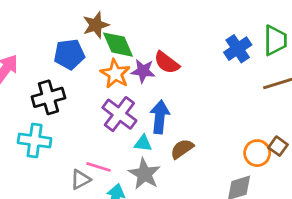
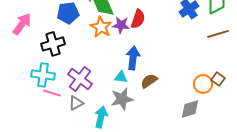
red semicircle: (167, 63) -> (138, 19), turned -108
purple cross: (119, 114) -> (80, 79), moved
pink line: (99, 167) -> (52, 93), moved
gray star: (144, 174) -> (122, 99), turned 30

